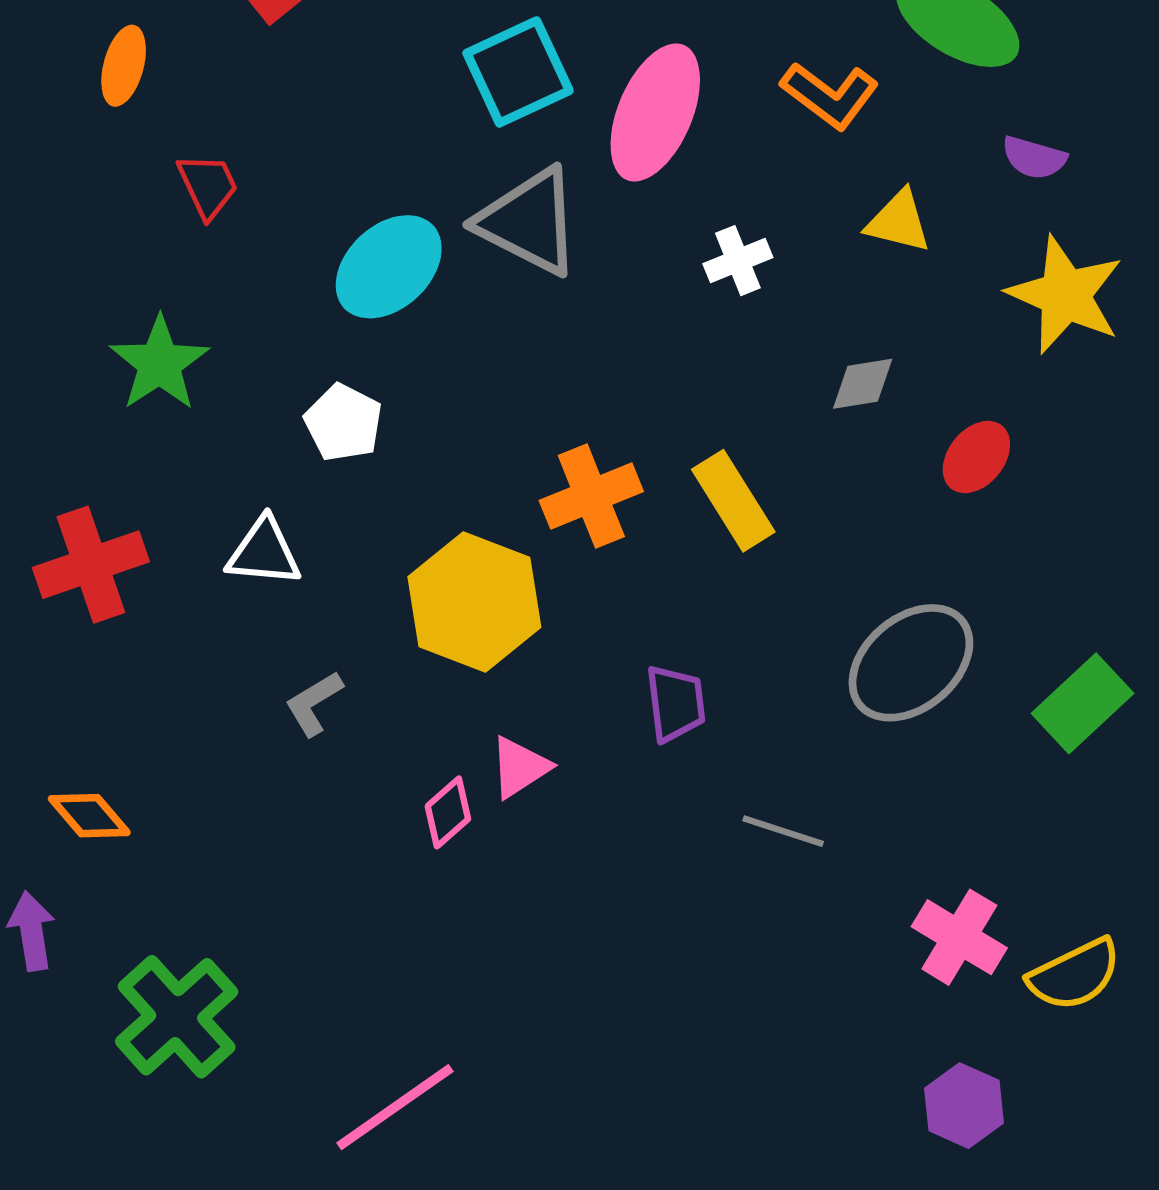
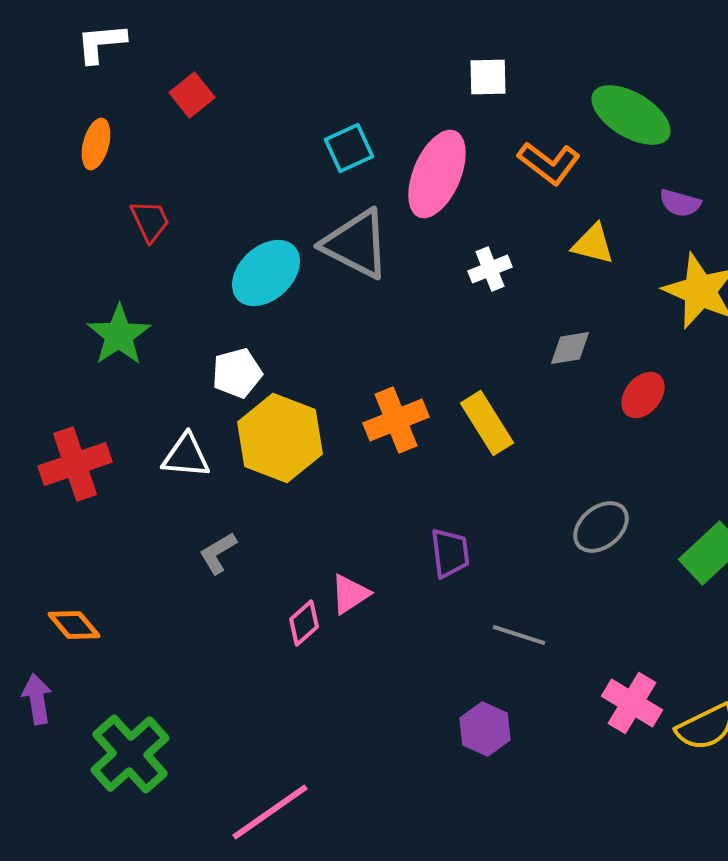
cyan square: (518, 72) -> (349, 148), size x0.7
white pentagon: (343, 423) -> (237, 373), turned 30
yellow hexagon: (474, 602) -> (280, 438), moved
gray ellipse: (911, 663) -> (601, 527), size x0.7
purple hexagon: (964, 1106) -> (485, 729), moved

